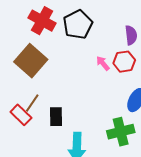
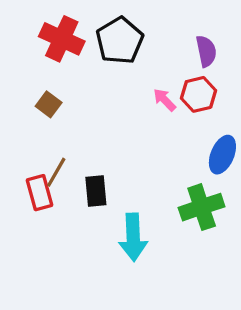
brown square: (31, 61) -> (49, 104), size x0.5
red rectangle: (21, 115) -> (40, 193), turned 35

